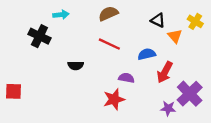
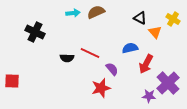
cyan arrow: (61, 15) -> (73, 13), moved
red line: (109, 44) -> (90, 53), moved
purple semicircle: (126, 78) -> (112, 69), turned 40

